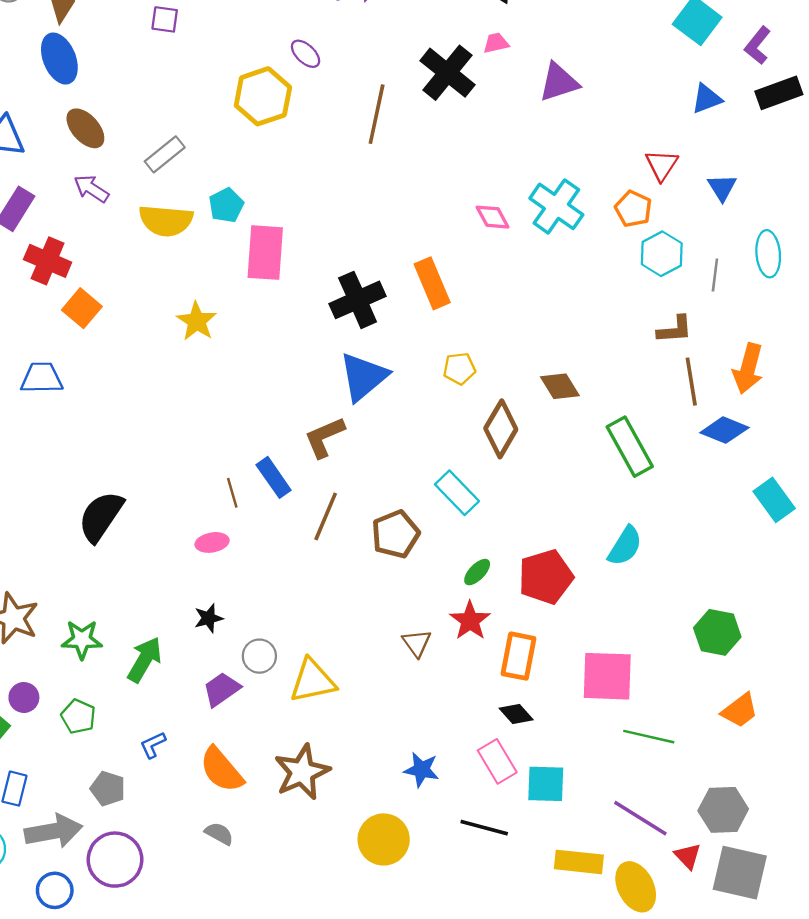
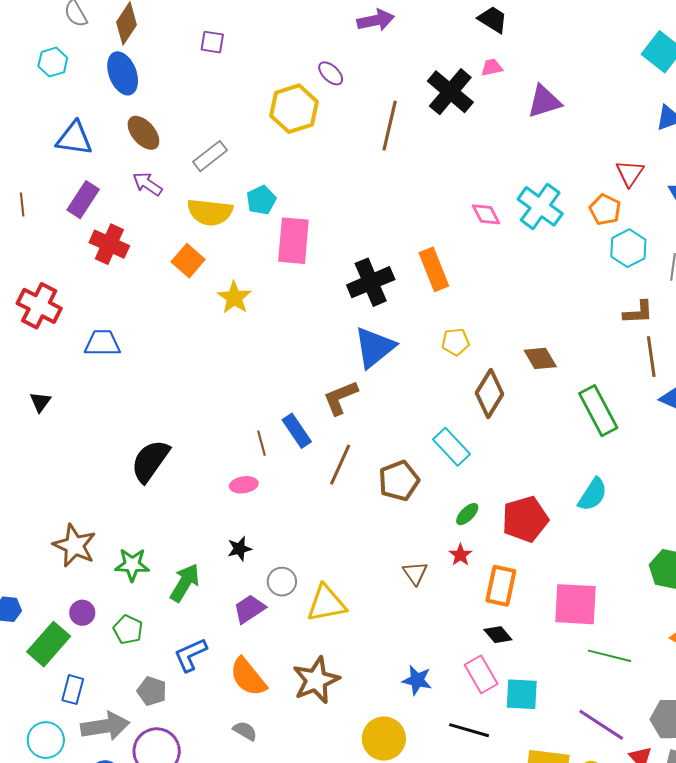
orange square: (82, 308) -> (188, 261), moved
red star: (470, 621) -> (460, 555), size x0.7
blue L-shape: (153, 745) -> (190, 655), size x1.5

